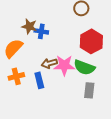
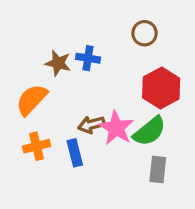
blue cross: (41, 31) -> (88, 58), moved
pink star: (64, 65) -> (116, 128), turned 30
green semicircle: (84, 67) -> (149, 131), turned -60

